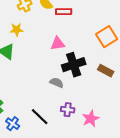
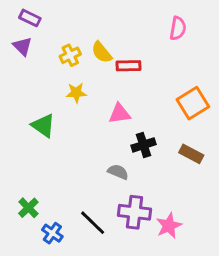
yellow star: (17, 30) -> (76, 93), moved
black cross: (74, 65) -> (143, 145), size x0.7
purple cross: (68, 110) -> (135, 212), size x1.5

